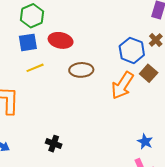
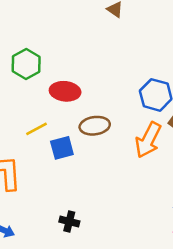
blue square: (28, 42) -> (62, 148), moved

